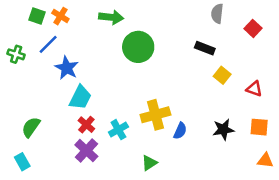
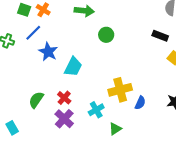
green circle: (138, 47) -> (106, 35), size x0.6
cyan trapezoid: (80, 97) -> (73, 67), moved
green semicircle: (31, 127) -> (36, 100), moved
cyan cross: (118, 130) -> (96, 110), moved

